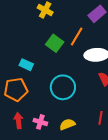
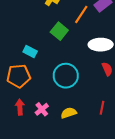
orange line: (77, 37) -> (81, 14), moved
pink cross: (40, 122) -> (42, 109), turned 32

